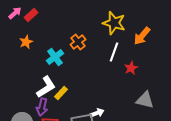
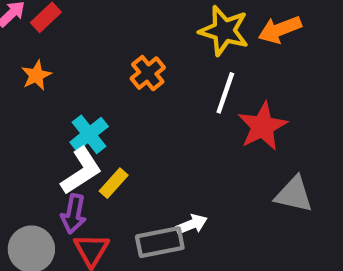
orange arrow: (142, 36) -> (280, 30), moved, turned 30
cyan cross: (55, 57) -> (89, 134), moved
red star: (131, 68) -> (262, 126), size x1.6

